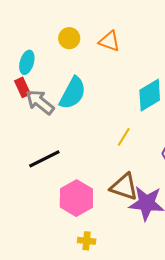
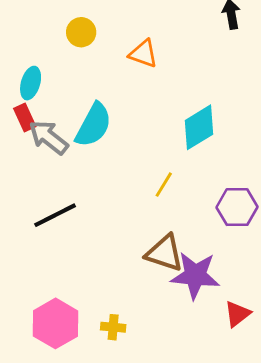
yellow circle: (69, 38) -> (81, 32), moved
pink hexagon: (76, 198) -> (56, 323), moved

